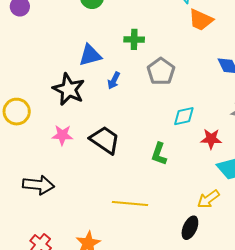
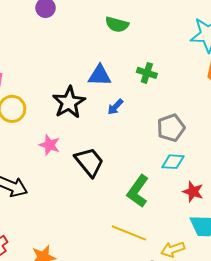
gray pentagon: (161, 71) -> (171, 128), moved
green L-shape: (159, 154) -> (138, 191), size x1.4
yellow line: (130, 204) -> (129, 233), moved

